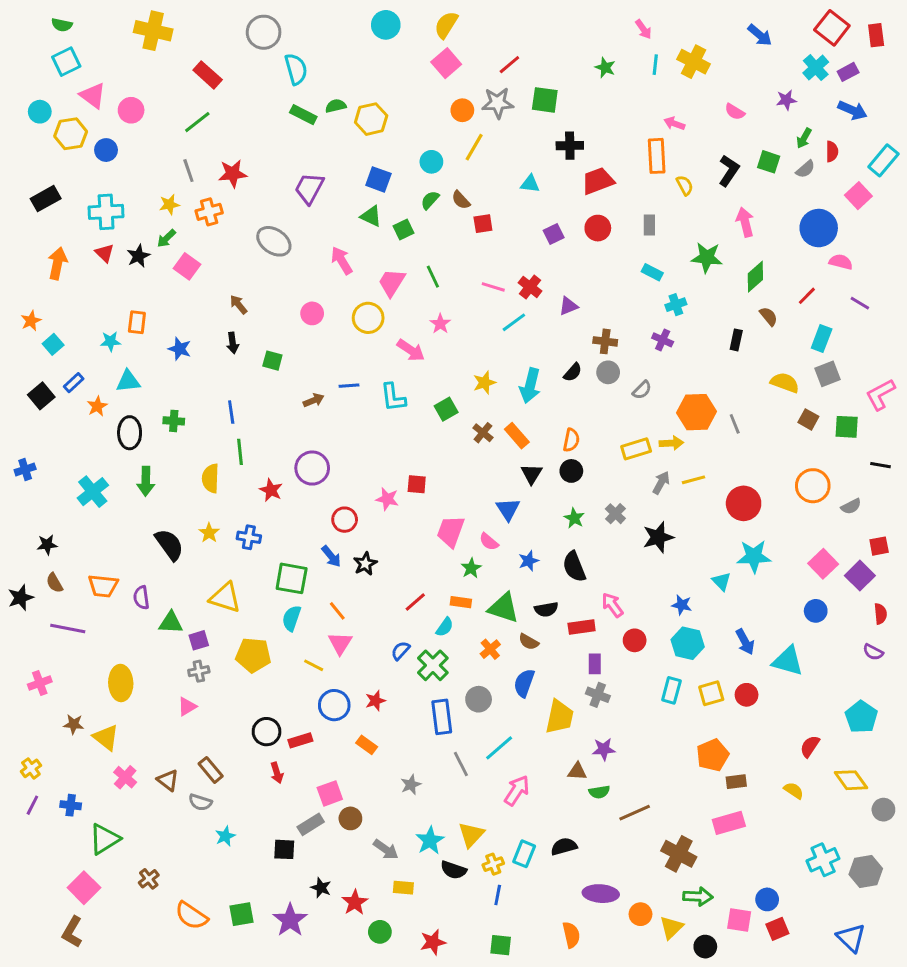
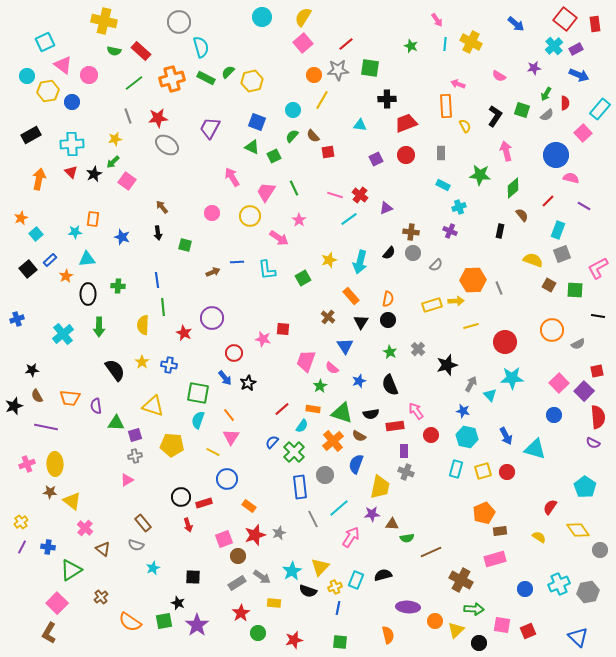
green semicircle: (62, 25) -> (114, 51), moved
green semicircle: (336, 106) -> (228, 72), turned -32
orange cross: (209, 212) -> (172, 79), moved, size x1.4
gray ellipse: (274, 241) -> (167, 145), moved
brown cross: (483, 433) -> (328, 317), moved
gray arrow: (661, 483) -> (471, 384), moved
red semicircle: (880, 614) -> (598, 417), size x1.6
orange cross: (490, 649) -> (333, 441), size x1.5
yellow ellipse: (121, 683) -> (55, 464), moved
red star: (375, 701) -> (255, 535), moved, size x1.5
purple star: (604, 749) -> (372, 514), moved
brown triangle: (168, 780) -> (103, 549), moved
gray rectangle: (311, 824) -> (237, 583), moved
black star: (321, 888) -> (178, 603), moved
blue circle: (767, 899) -> (525, 589), moved

